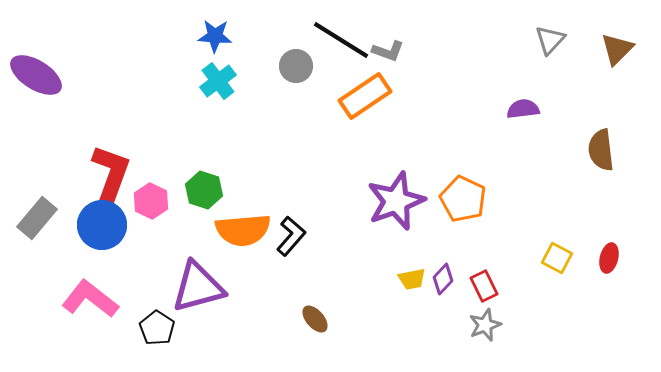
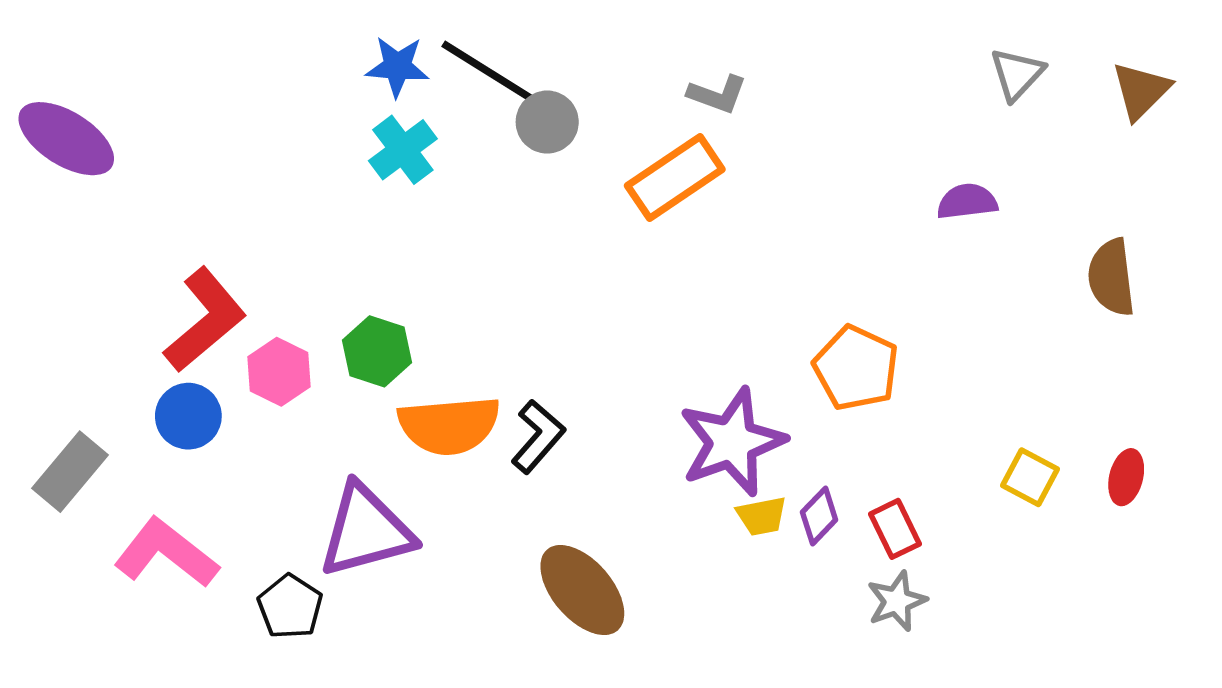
black line: (341, 40) -> (492, 74), moved
red L-shape: (111, 173) -> (205, 320), turned 30
purple star: (396, 201) -> (732, 442), moved
gray rectangle: (37, 218) -> (70, 472), moved
blue circle: (102, 225) -> (188, 416), size x0.7
brown ellipse: (315, 319) -> (582, 590), size x1.8

